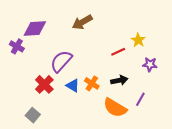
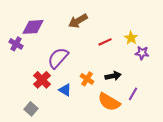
red line: (118, 52) -> (105, 42), moved
purple star: (150, 64) -> (142, 53), moved
blue triangle: (73, 86) -> (65, 90), moved

